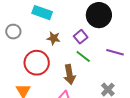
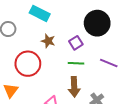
green line: (83, 56) -> (76, 63), turned -42
brown arrow: (69, 74) -> (74, 87), moved

